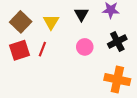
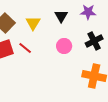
red line: (42, 49) -> (25, 48), turned -72

